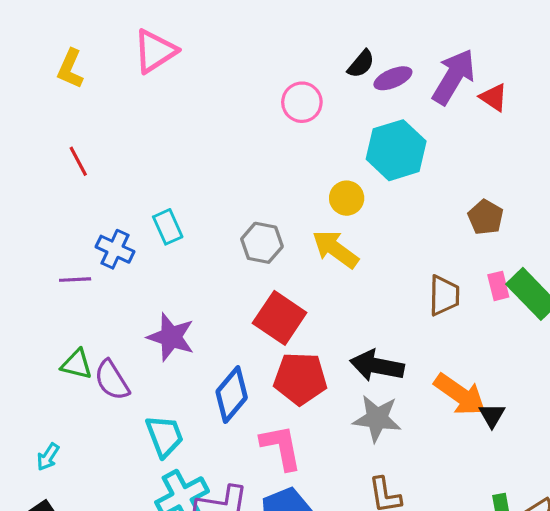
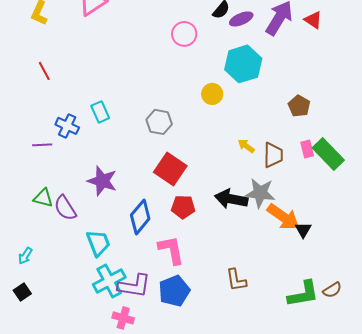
red triangle: (494, 97) -> (313, 20), moved
yellow arrow: (335, 249) -> (246, 146), moved, size x0.6
red pentagon: (300, 379) -> (183, 207), size x0.7
gray star: (377, 418) -> (260, 193), moved

